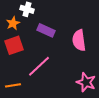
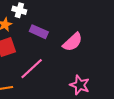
pink semicircle: (79, 40) -> (73, 42), turned -125

